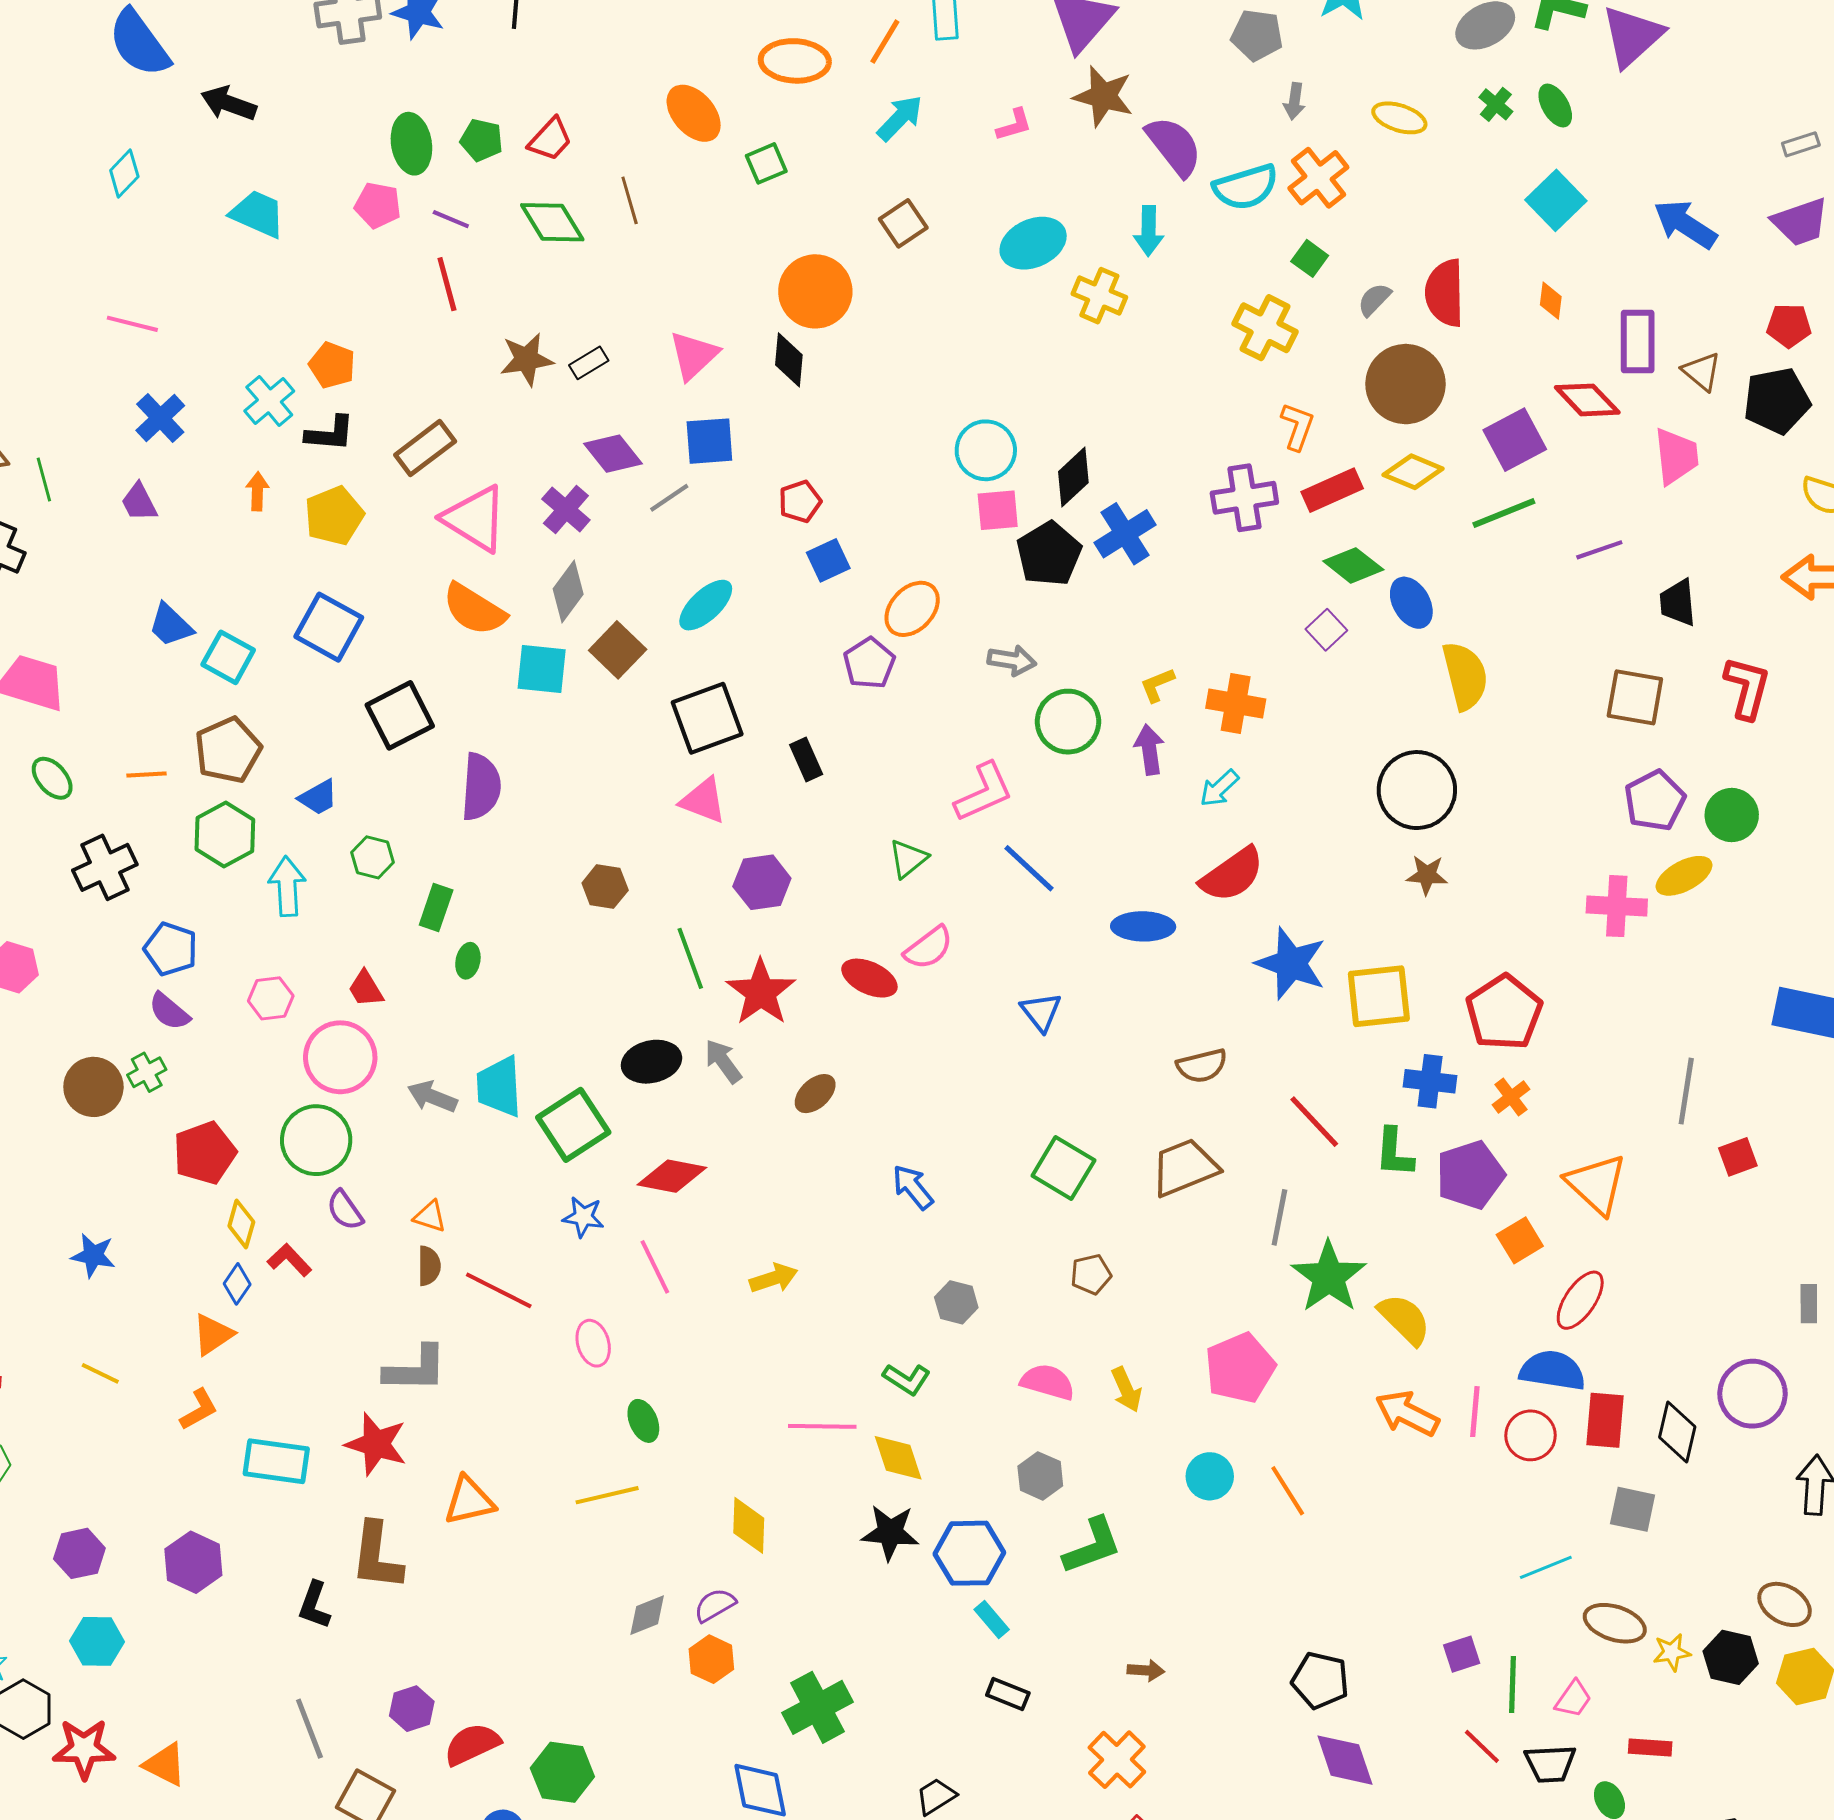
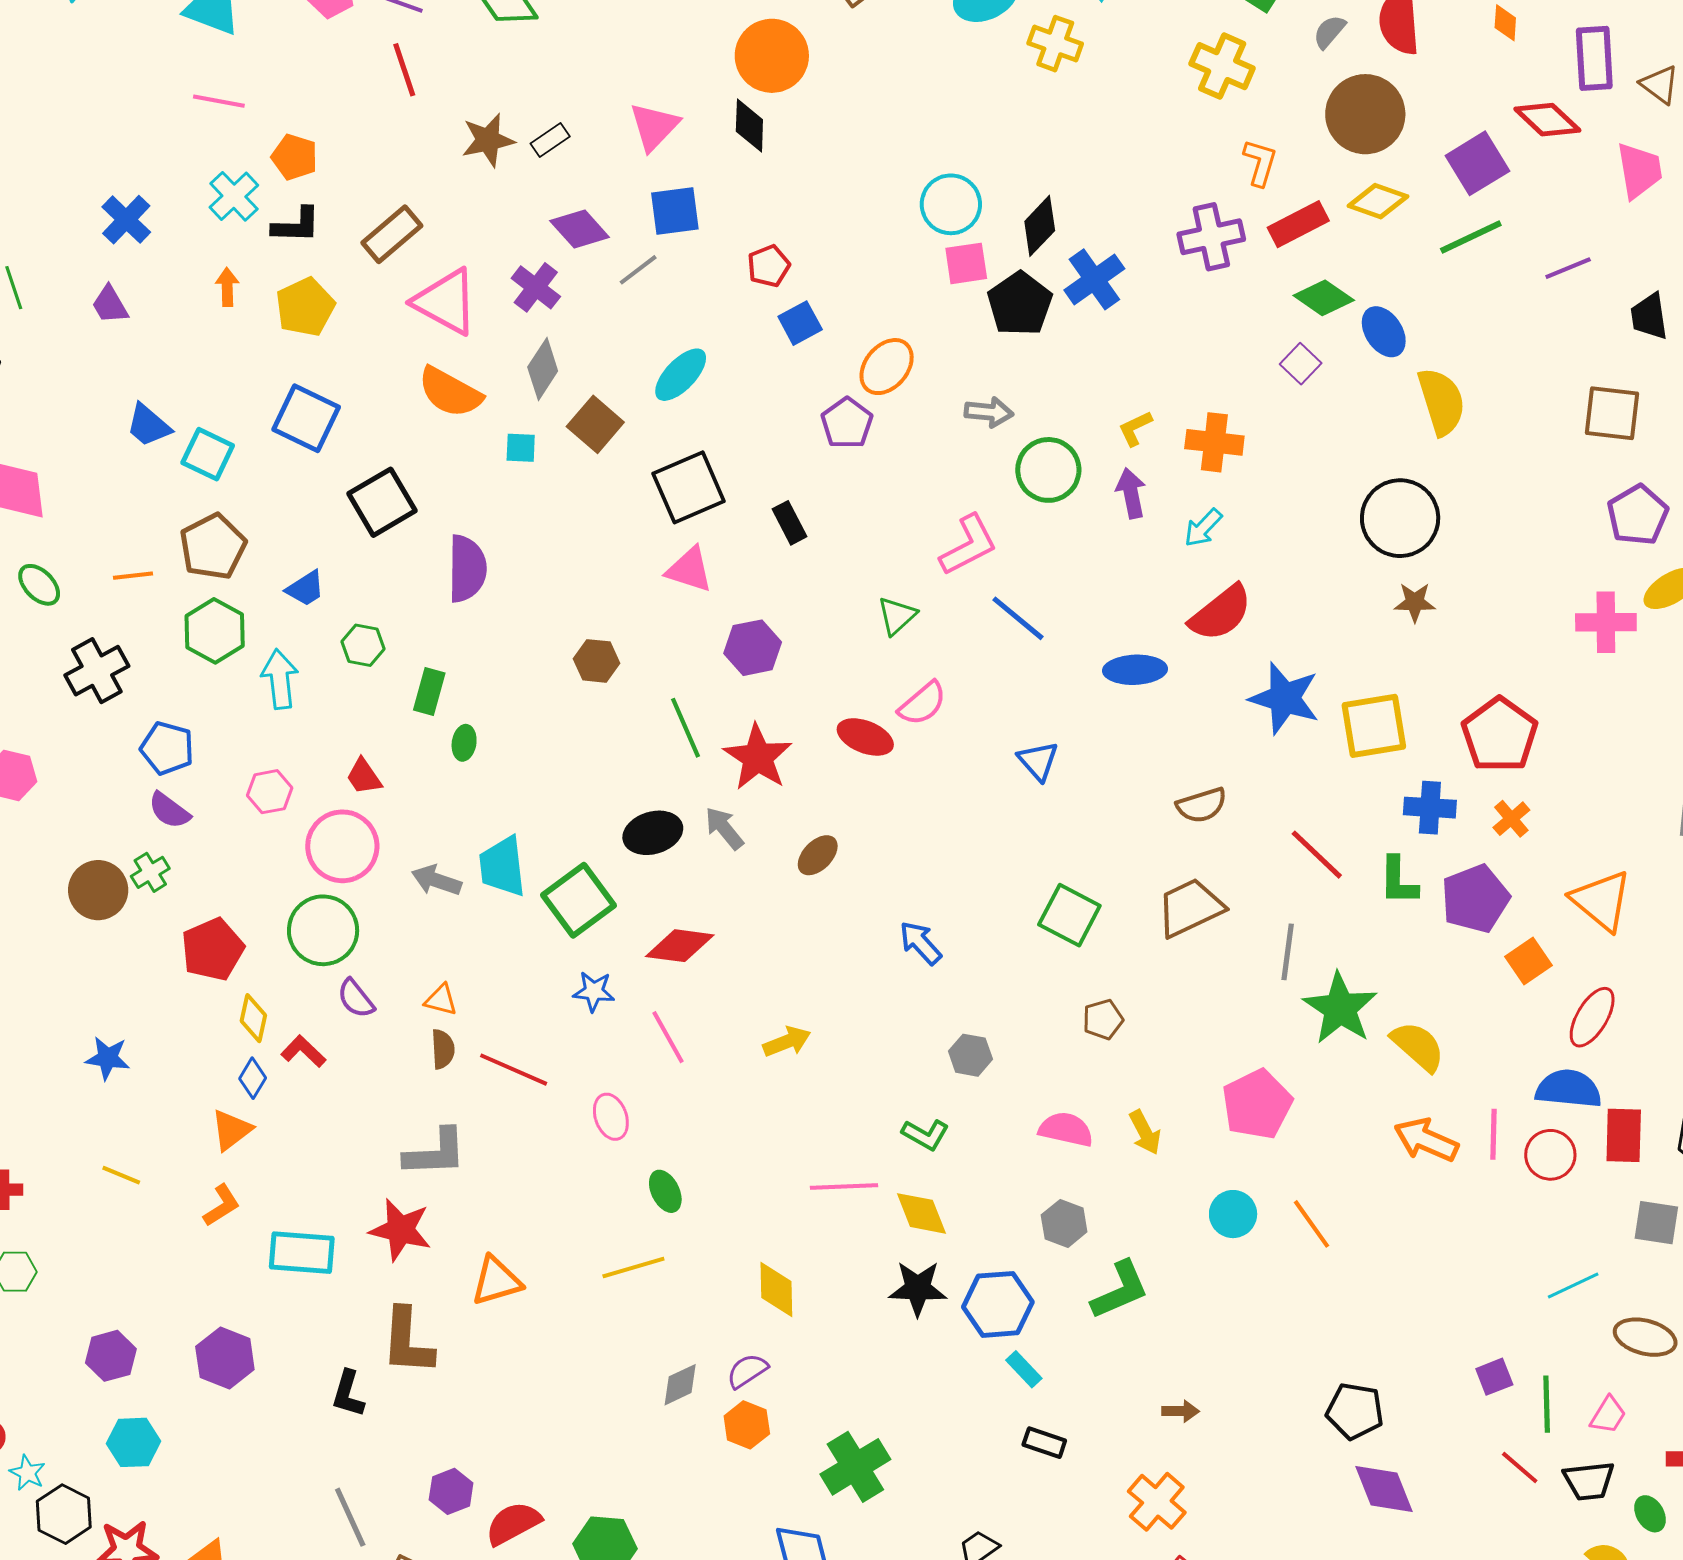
pink line: (132, 324) -> (219, 101), moved
cyan square: (542, 669) -> (521, 448), size x0.6

